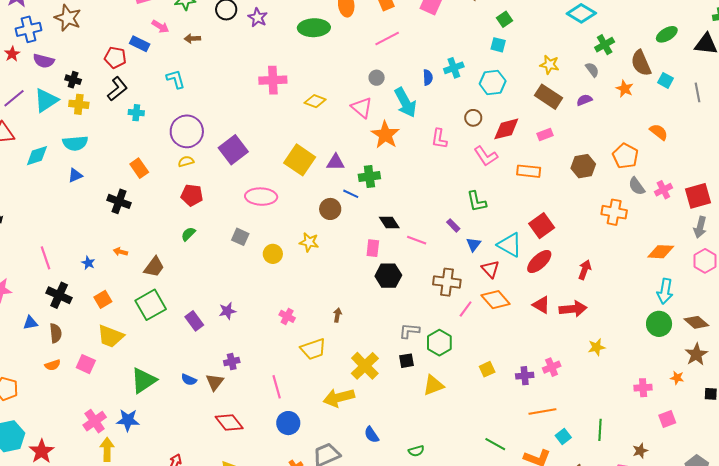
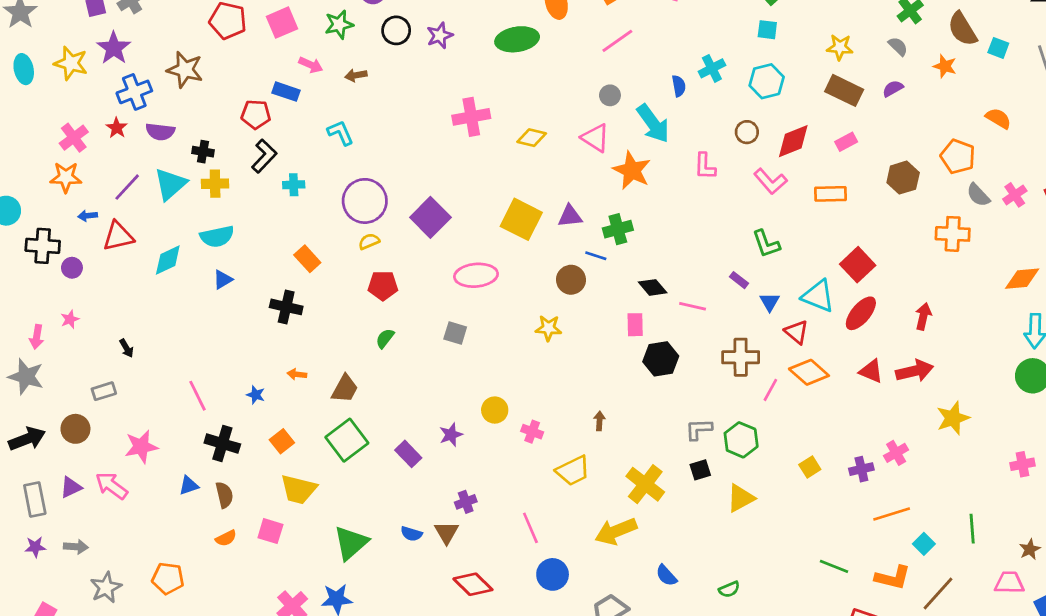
purple star: (258, 17) -> (440, 35), turned 30
yellow circle: (273, 254) -> (495, 410), moved
yellow star: (597, 347) -> (953, 418), size x1.4

